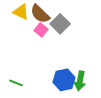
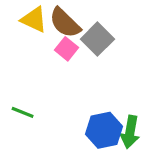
green line: (16, 83) -> (23, 112), moved

